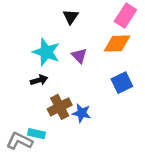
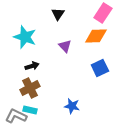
cyan star: (46, 52) -> (25, 37), moved
brown cross: (60, 107) -> (30, 88), moved
blue star: (82, 113) -> (72, 106), moved

